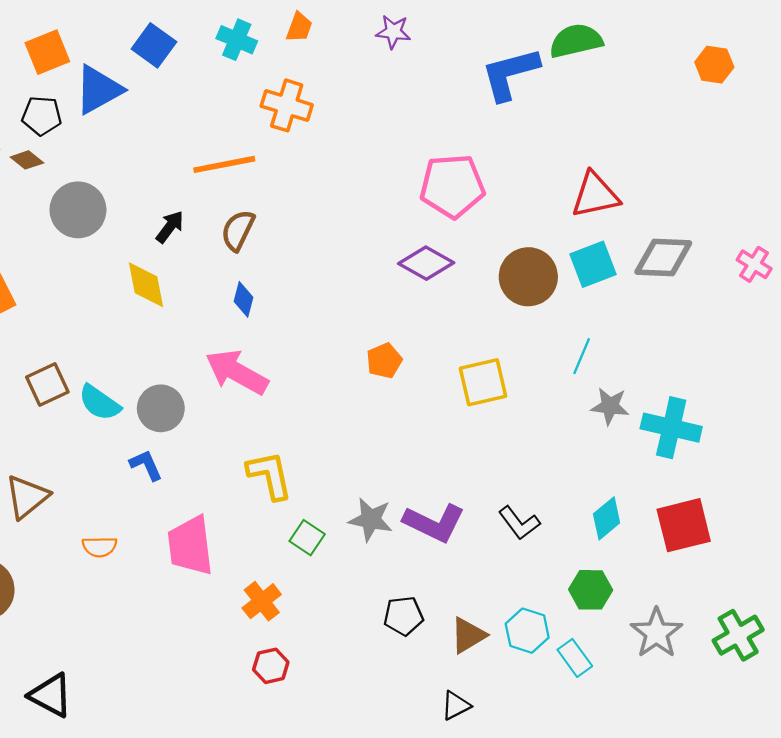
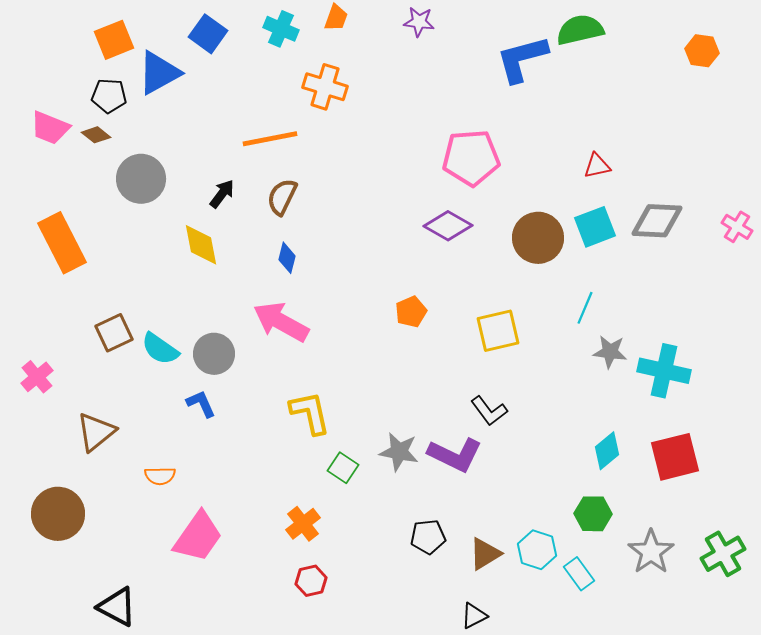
red triangle: (595, 195) -> (597, 166), size x0.6
black L-shape: (519, 523) -> (489, 411), moved
pink trapezoid: (190, 546) -> (198, 537), moved, turned -138

